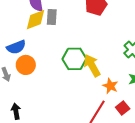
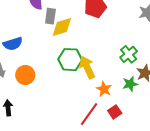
yellow diamond: (36, 20) -> (62, 27), moved
orange circle: (26, 65) -> (25, 75), moved

